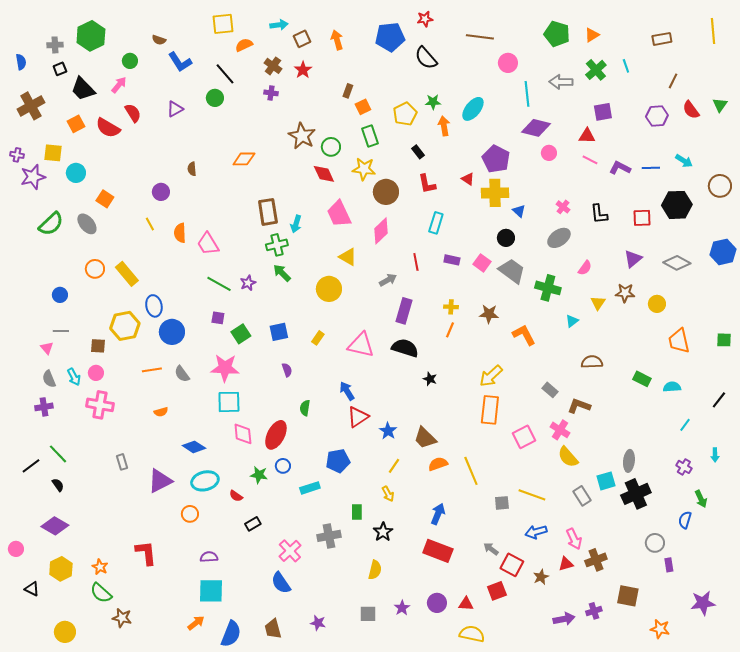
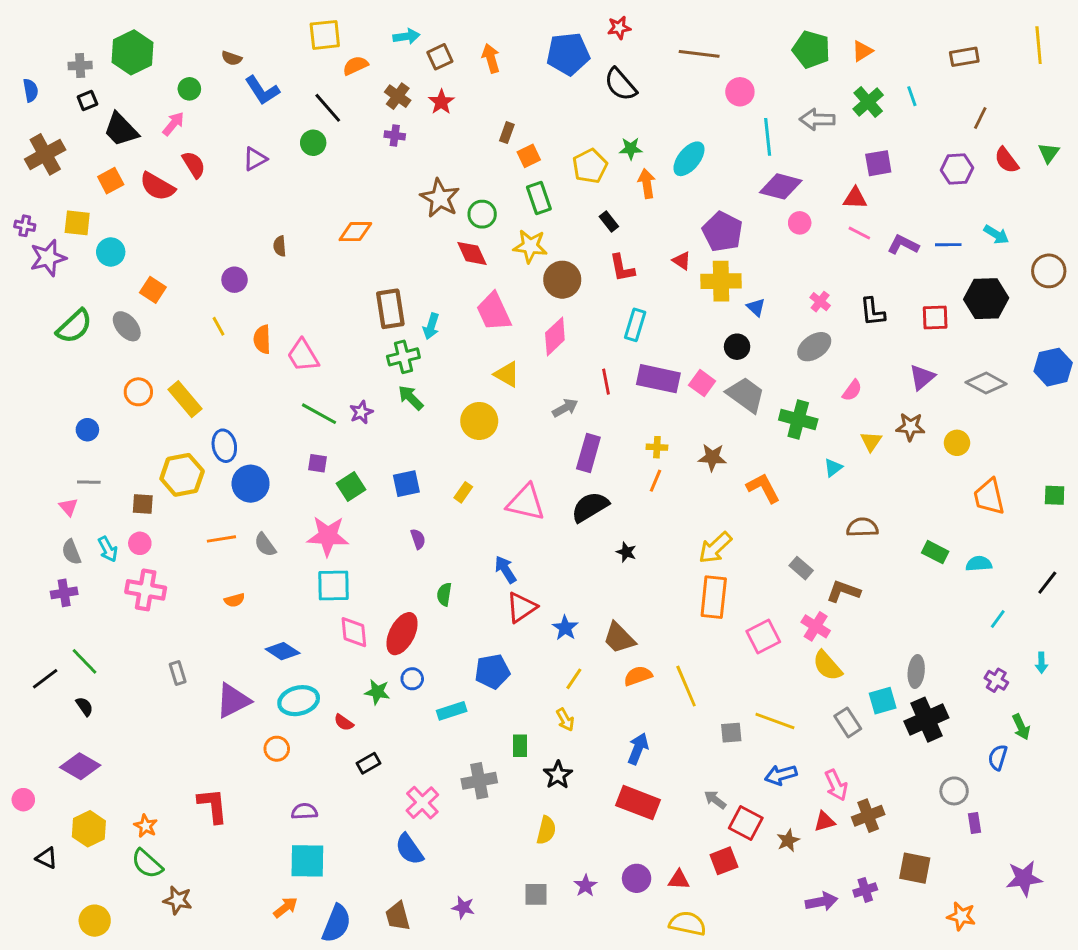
purple rectangle: (452, 260) -> (658, 379), size x1.8
black semicircle: (405, 348) -> (590, 507), turned -48

